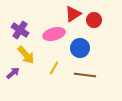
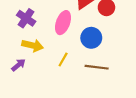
pink ellipse: (54, 34) -> (63, 23), turned -55
yellow arrow: (26, 55) -> (33, 45), turned -36

